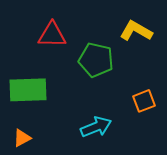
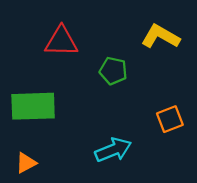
green pentagon: (96, 60) -> (113, 71), size x0.7

